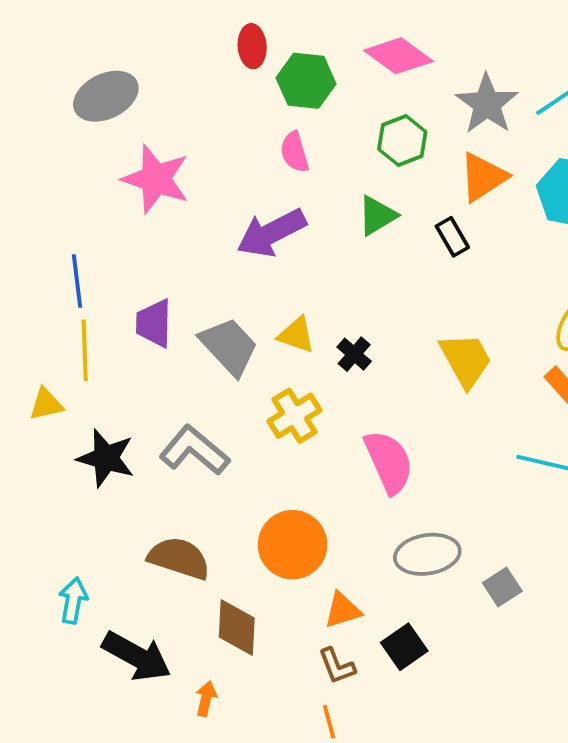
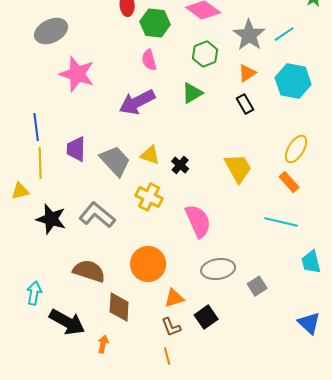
orange triangle: (483, 177) -> (247, 73), size x0.7
black rectangle: (452, 237) -> (245, 104), moved
yellow cross: (294, 416) -> (149, 197), turned -32

